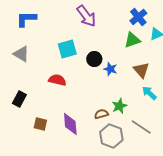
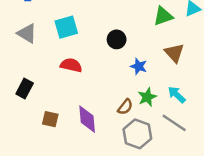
cyan square: (67, 49) -> (66, 27), moved
blue star: (110, 69) -> (139, 66), moved
cyan arrow: (149, 93) -> (177, 95), moved
brown semicircle: (101, 114) -> (125, 107), turned 144

